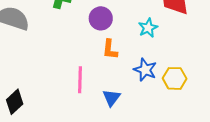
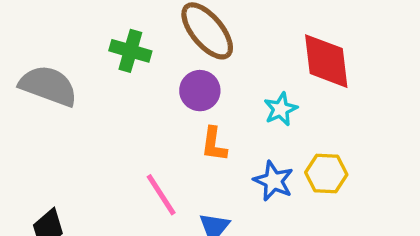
yellow hexagon: (175, 78) -> (326, 174), moved
pink line: (80, 80) -> (161, 195), turned -36

